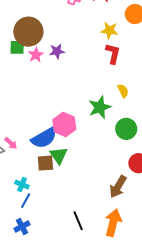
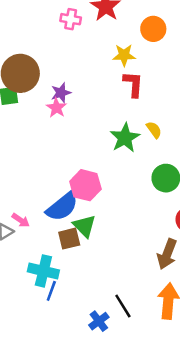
pink star: (36, 55) -> (56, 108), moved
green star: (100, 107) -> (125, 138), moved
cyan cross: (22, 185) -> (43, 271), size x1.6
blue cross: (22, 227) -> (99, 321), moved

